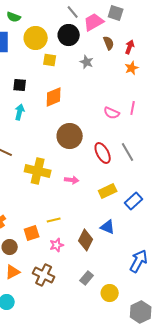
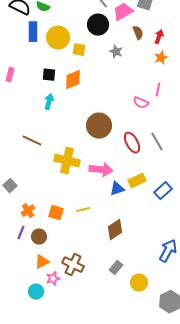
yellow circle: (36, 38) -> (58, 38), moved
orange diamond: (54, 97) -> (73, 80), moved
pink line: (133, 108) -> (158, 90), moved
pink arrow: (72, 180) -> (101, 170), size x1.6
blue triangle: (108, 227) -> (117, 189), moved, turned -42
orange square: (32, 233) -> (56, 213), moved, turned 35
brown diamond: (86, 240) -> (115, 230), turned 30
pink star: (57, 245) -> (53, 279), moved

